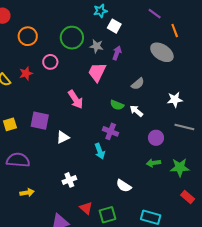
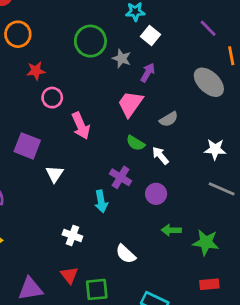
orange circle: (28, 36) -> (18, 34), moved
pink circle: (50, 62) -> (52, 98), moved
pink trapezoid: (97, 72) -> (130, 104), moved
red star: (26, 73) -> (36, 71), moved
white triangle: (63, 137) -> (55, 174), turned -40
purple circle: (156, 138) -> (156, 194), moved
white cross: (69, 180) -> (72, 235), moved, turned 32
red rectangle: (188, 197) -> (209, 284), turned -56

